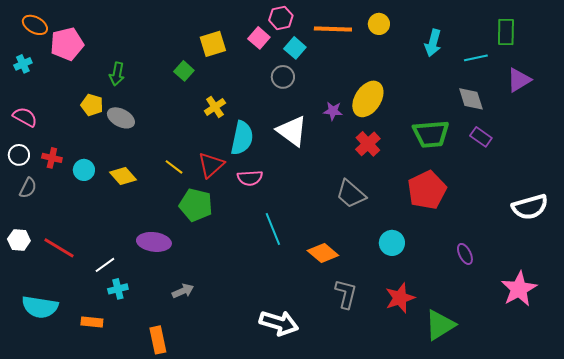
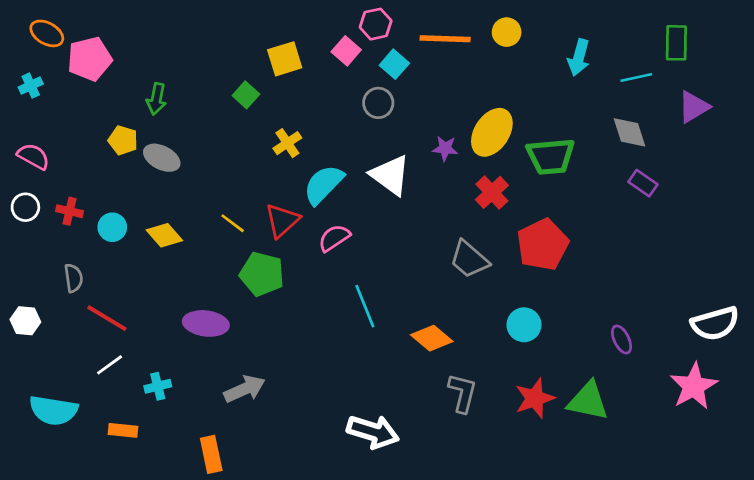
green trapezoid: (431, 134) -> (551, 156), moved
cyan semicircle: (242, 138) -> (323, 184), turned -148
pink semicircle: (250, 178) -> (334, 238), turned 150
gray semicircle: (28, 188) -> (74, 278), moved, turned -35
red pentagon: (427, 190) -> (543, 245), moved
white semicircle: (530, 207) -> (715, 323), moved
red line: (59, 248) -> (107, 318), moved
white line: (105, 265) -> (110, 365), moved
gray arrow: (183, 291) -> (245, 389), size x1.4
green triangle: (440, 325) -> (588, 401), moved, turned 44

